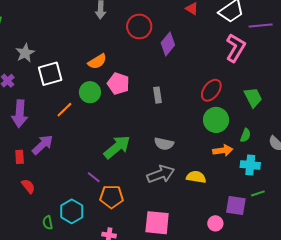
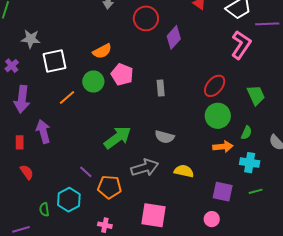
gray star: (25, 53) -> (31, 39), turned 30
purple arrow: (43, 145) -> (43, 131), turned -65
gray arrow: (161, 174) -> (145, 168), moved
purple line: (94, 177) -> (86, 172), moved
yellow semicircle: (196, 177) -> (184, 171), moved
purple square: (236, 205) -> (223, 192), moved

